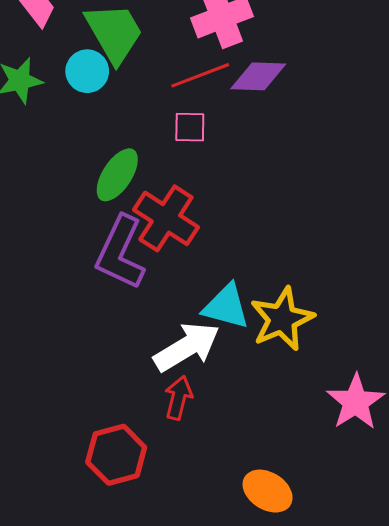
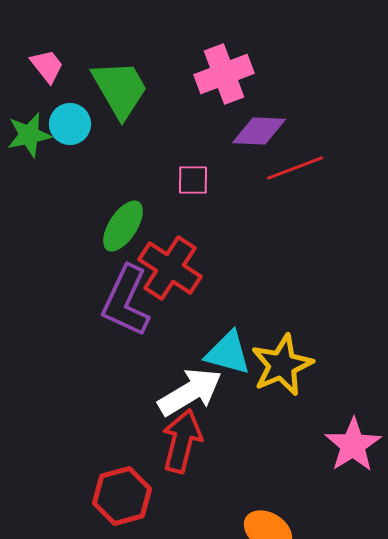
cyan circle: (87, 71) -> (70, 124), moved
red line: (200, 75) -> (295, 168), moved
red arrow: (178, 398) -> (182, 441), size x1.5

